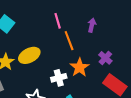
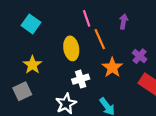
yellow ellipse: (29, 55) -> (71, 48), moved, turned -70
white cross: (59, 78) -> (81, 79), moved

